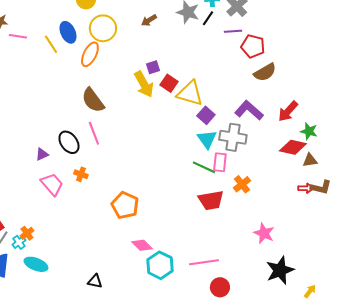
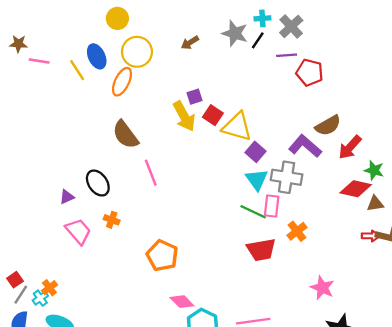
brown semicircle: (265, 72) -> (328, 125), moved
pink line: (94, 133) -> (151, 173), moved

